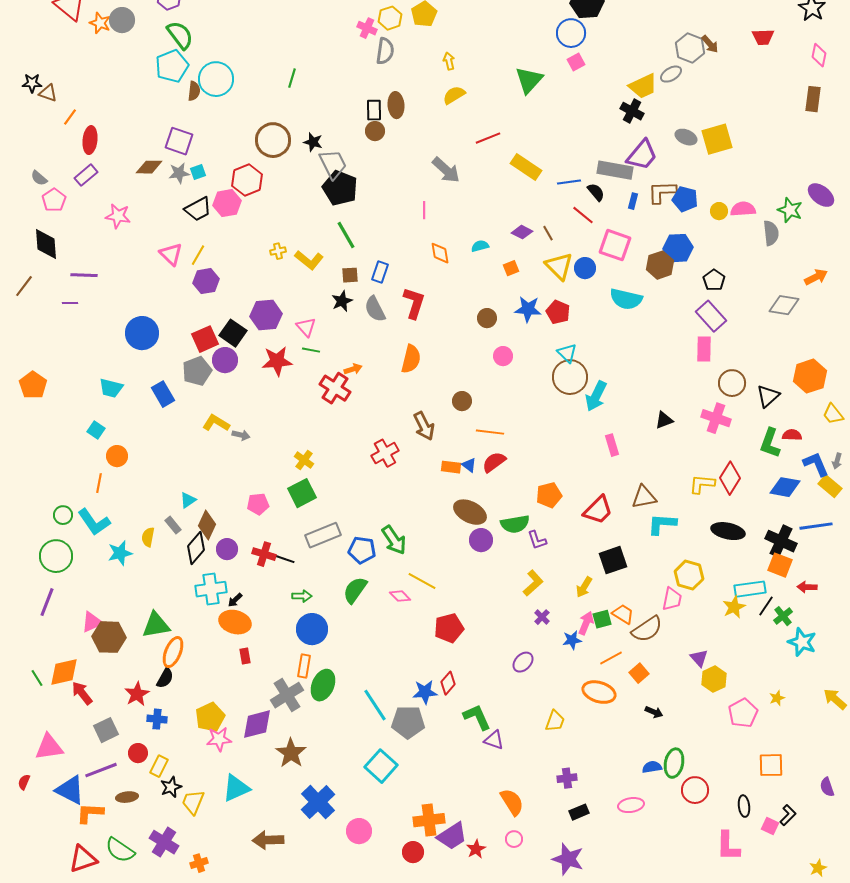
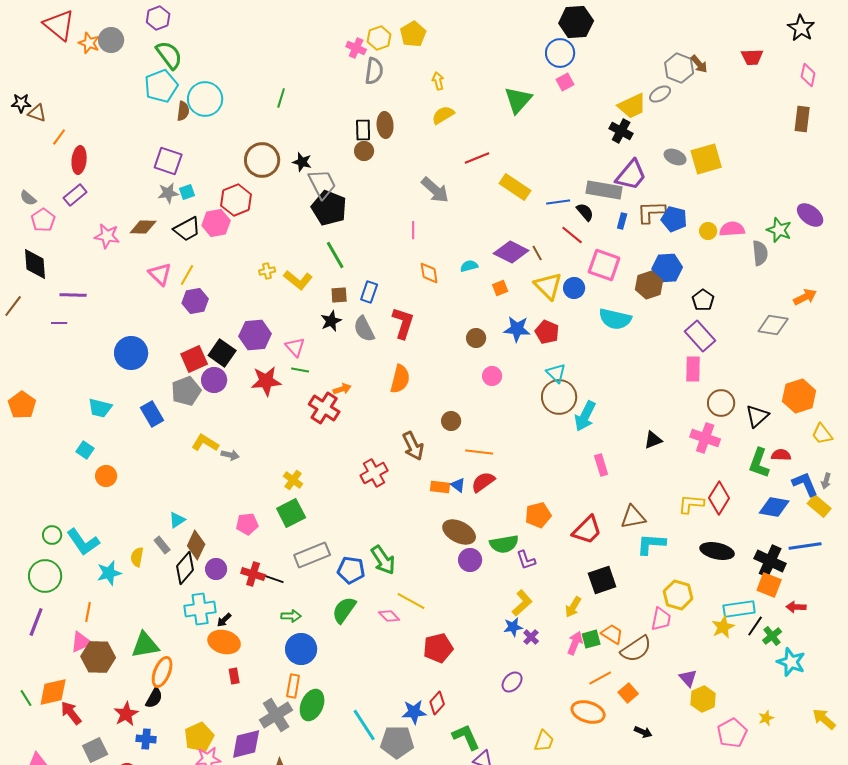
brown diamond: (149, 167) -> (143, 227), moved
purple diamond: (522, 232) -> (511, 252), size x1.6
orange line: (99, 483) -> (88, 612), moved
blue star: (572, 640) -> (513, 627), moved

